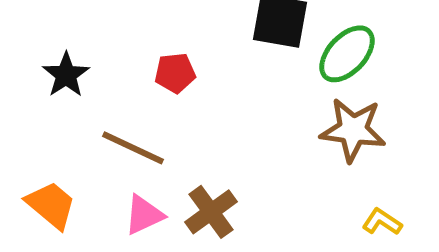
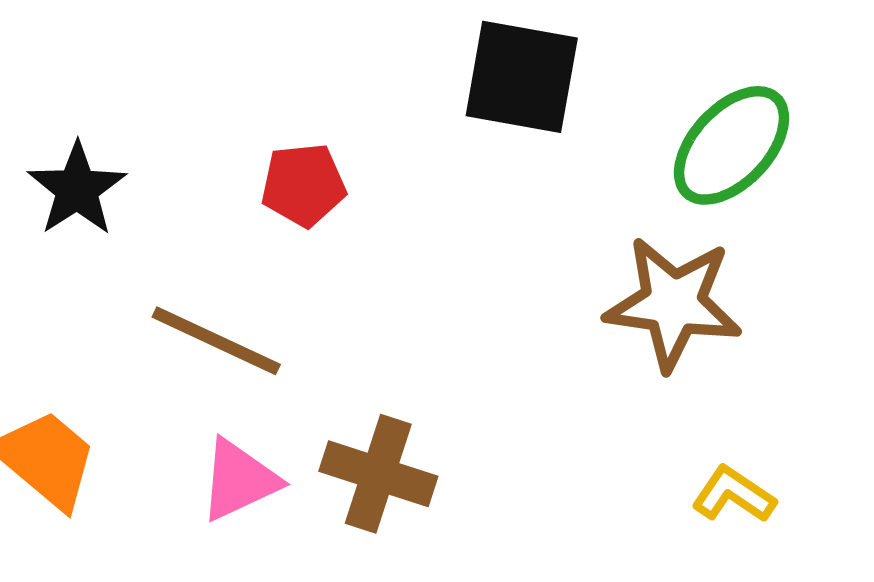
green ellipse: (347, 54) -> (732, 145), moved
brown cross: (211, 212) -> (378, 474), turned -36

